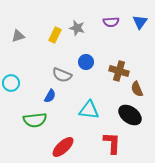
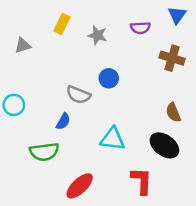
blue triangle: (140, 22) -> (177, 15), moved
yellow rectangle: (55, 35) -> (62, 24), moved
brown cross: (119, 71) -> (172, 58), moved

